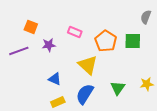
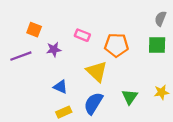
orange pentagon: (106, 41) -> (116, 45), turned -30
green square: (133, 41) -> (157, 45), moved

